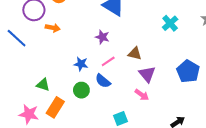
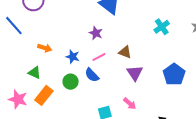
orange arrow: (53, 28) -> (45, 48), moved
pink arrow: (142, 95) -> (130, 104), moved

